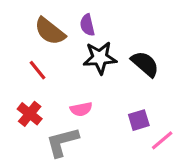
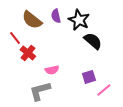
black star: (100, 58) -> (79, 20), moved, turned 30
red line: (37, 70) -> (15, 38), moved
red cross: (30, 114) -> (28, 53), moved

